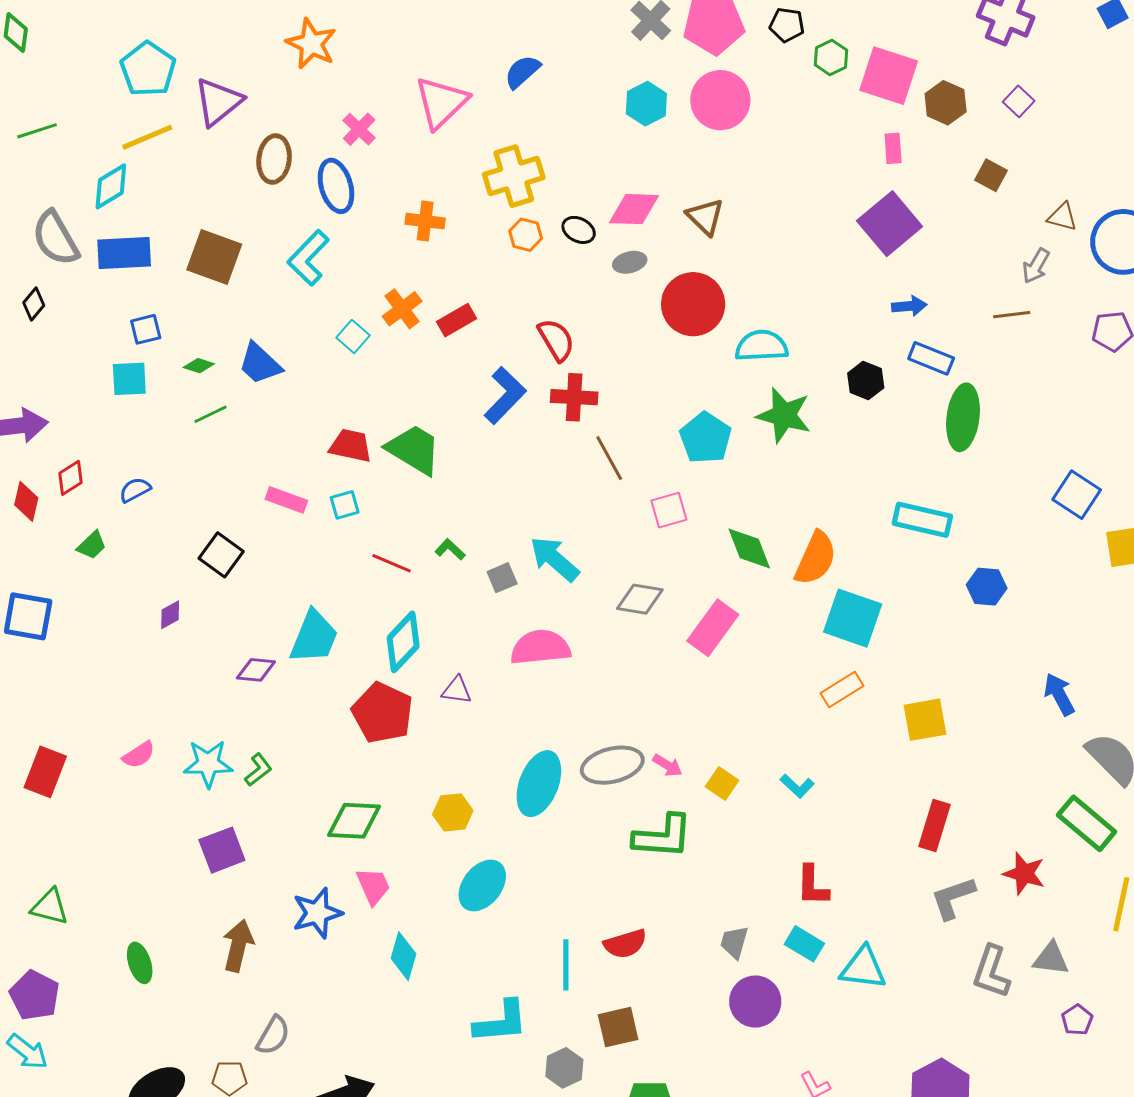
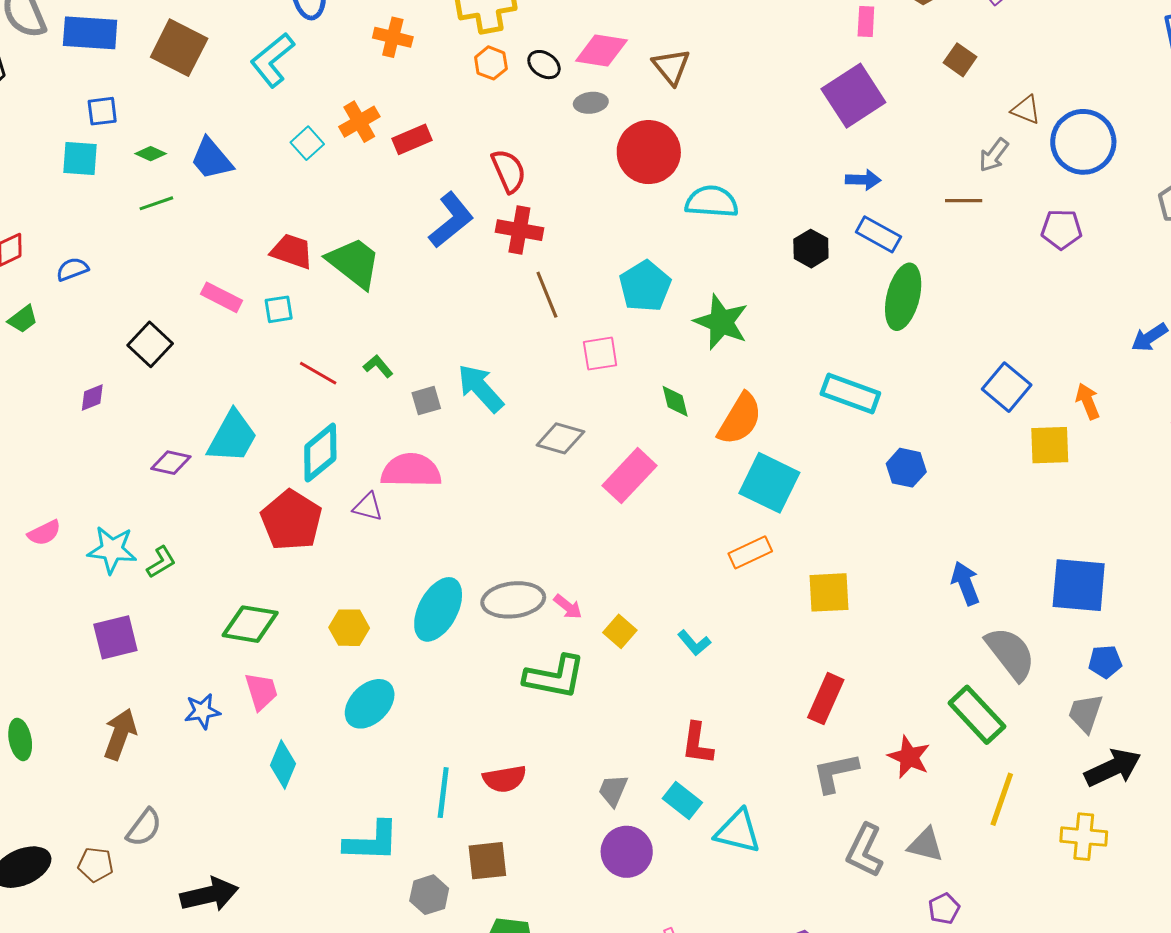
green star: (784, 415) -> (721, 322), moved
green diamond: (749, 548) -> (675, 401), size x0.7
pink semicircle: (540, 647) -> (411, 471), moved
blue star: (317, 913) -> (202, 711), size x0.7

